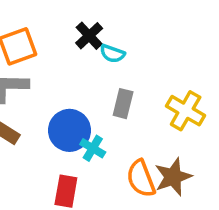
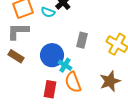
cyan semicircle: (112, 54) -> (48, 12), moved
orange semicircle: (141, 179) -> (73, 82), moved

